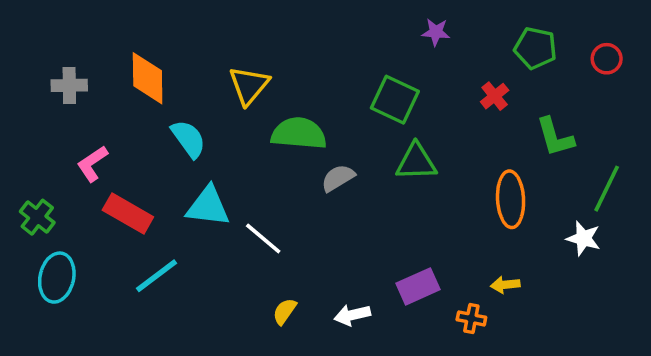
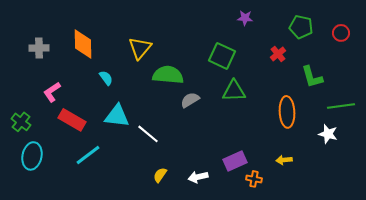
cyan semicircle: (188, 139) -> (106, 78), size x0.7
green line: (607, 189) -> (341, 106), turned 56
orange cross: (471, 318) -> (254, 179), moved

